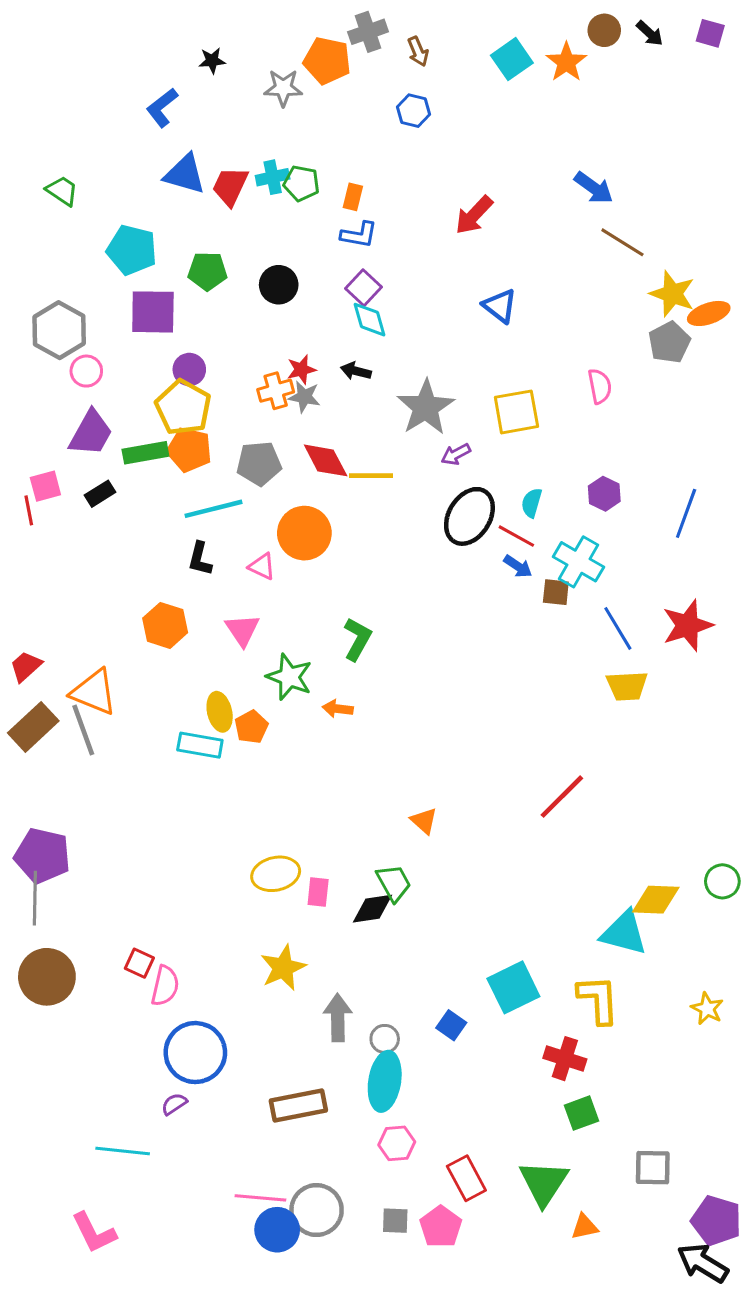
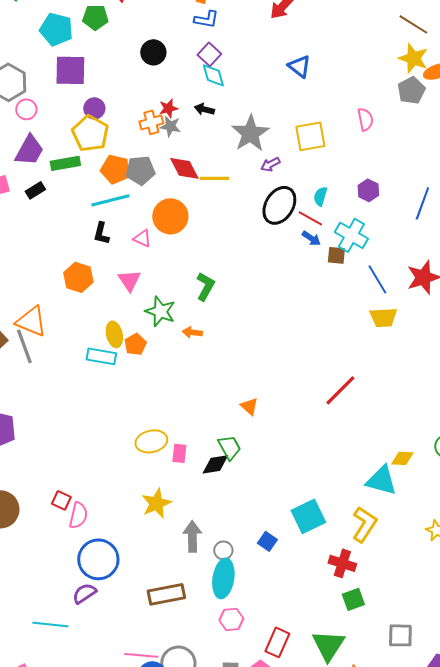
brown line: (622, 242) -> (413, 24), moved
green pentagon: (207, 271) -> (95, 17), moved
orange pentagon: (189, 450) -> (115, 169), moved
yellow diamond: (656, 900) -> (402, 458), size x0.7
yellow L-shape: (598, 1000) -> (364, 524), turned 36
purple semicircle: (174, 1104) -> (84, 593), size x1.4
red rectangle: (466, 1178) -> (277, 642), turned 52

